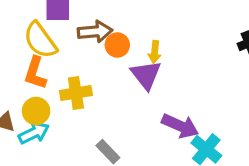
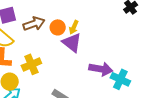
orange circle: (117, 45) -> (58, 27), moved
yellow arrow: (155, 52) -> (74, 27), turned 32

